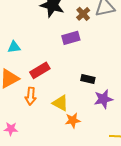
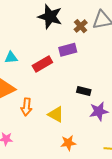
red rectangle: (40, 70) -> (42, 64), moved
orange star: (73, 120) -> (68, 143), moved

